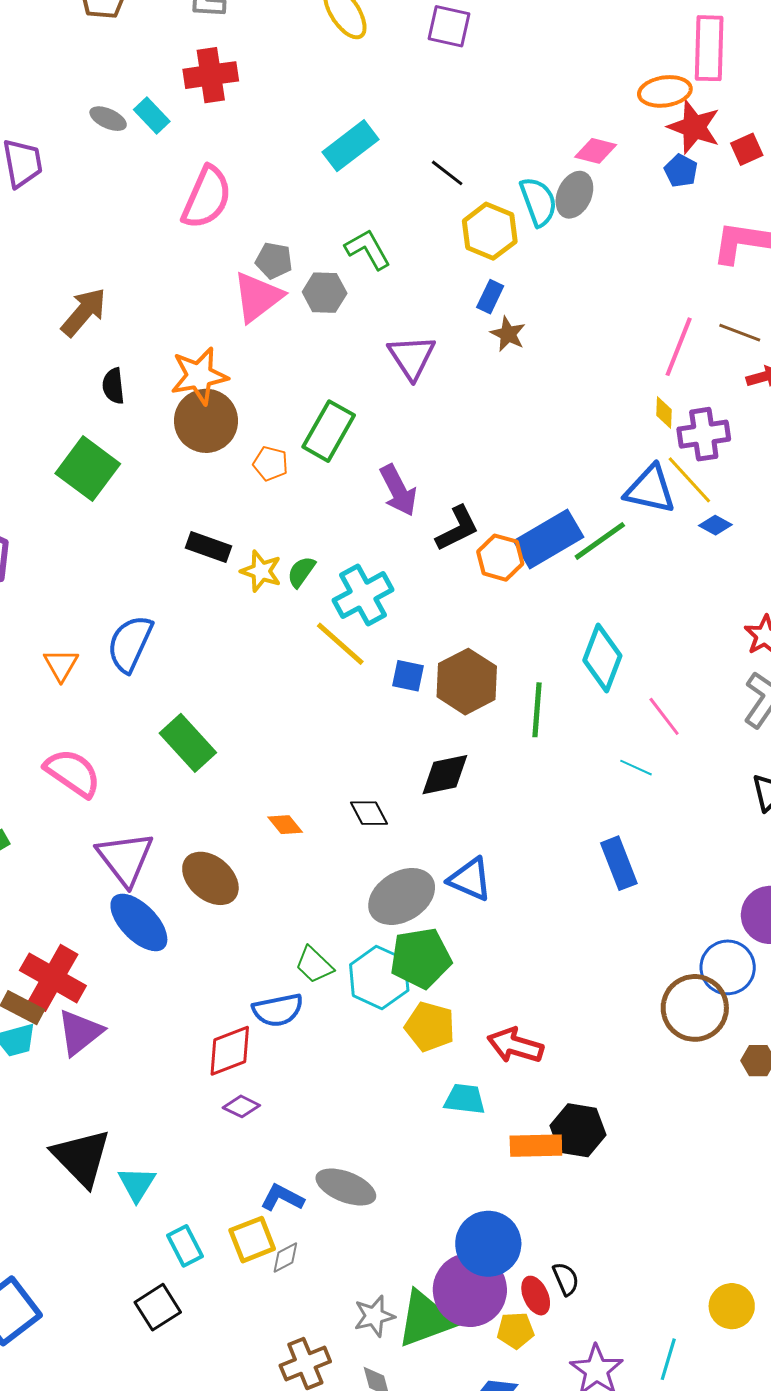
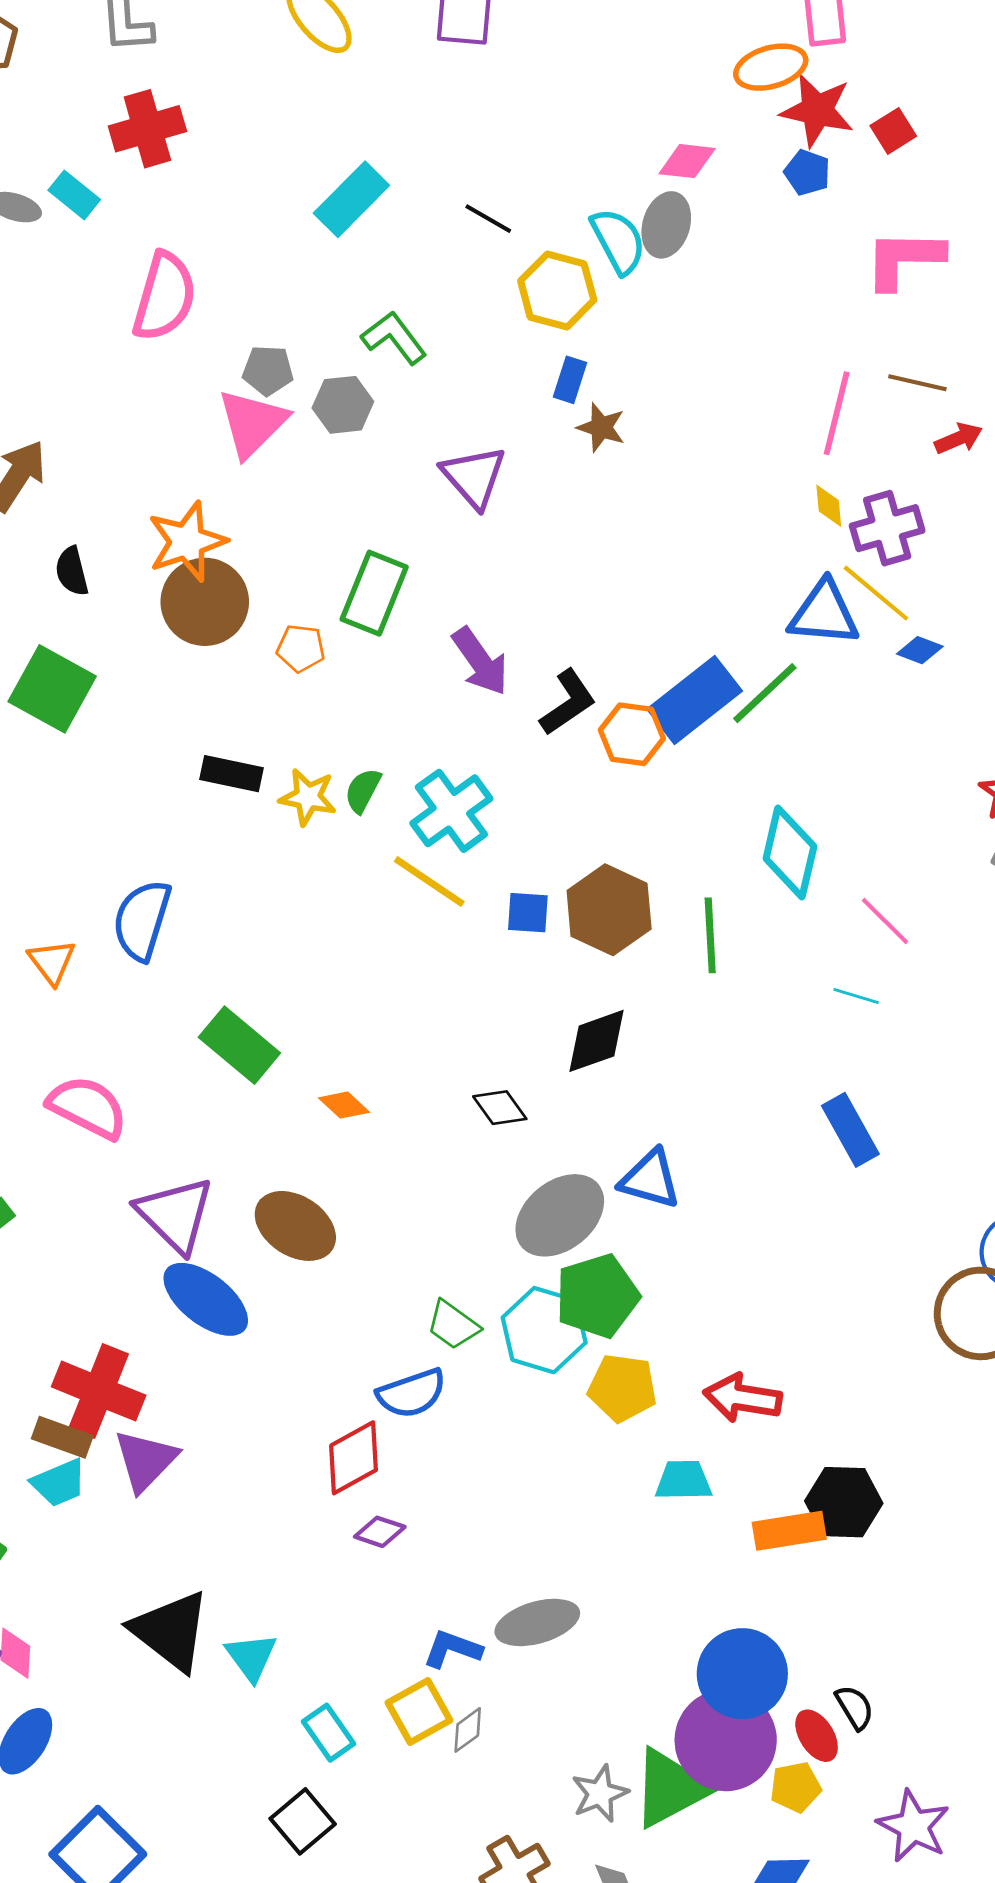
orange diamond: (285, 825) -> (344, 1105), moved
gray ellipse: (346, 1187) -> (537, 1622), turned -30

